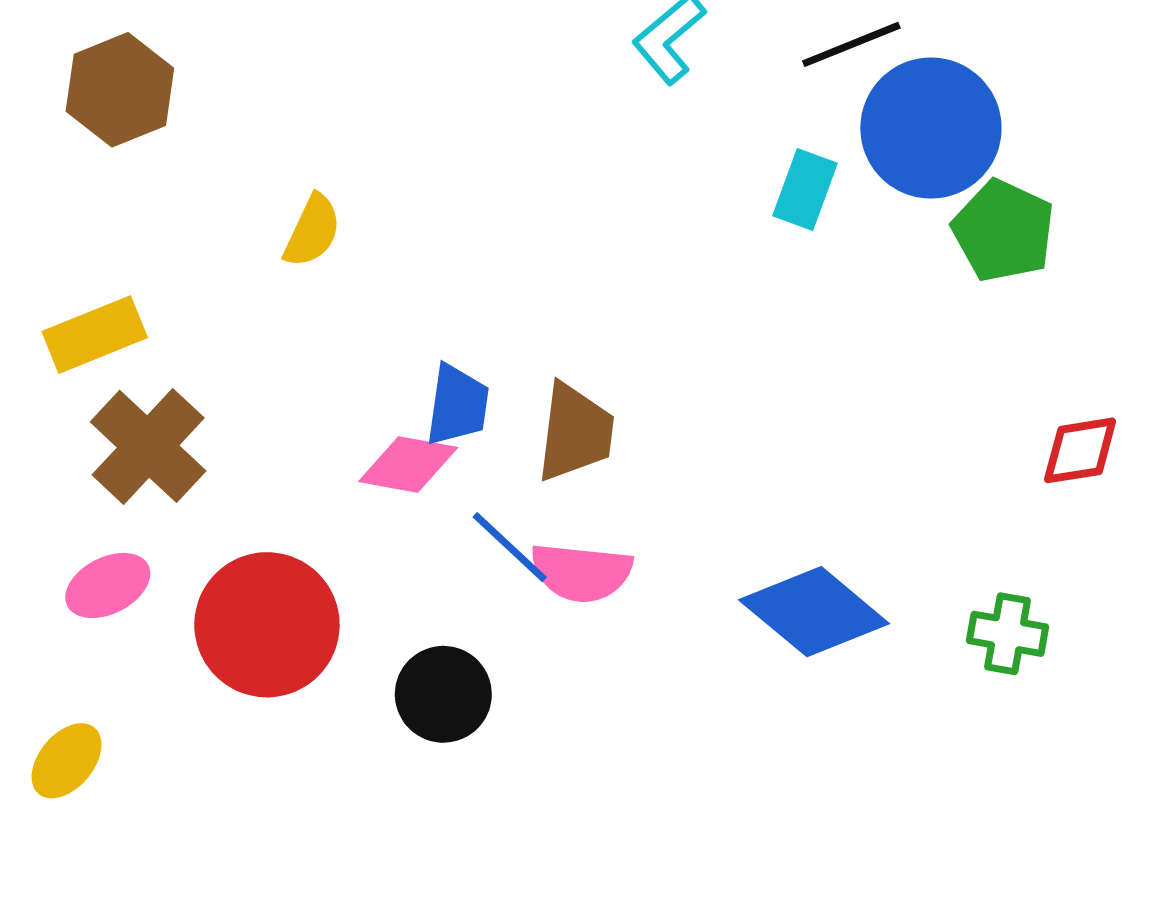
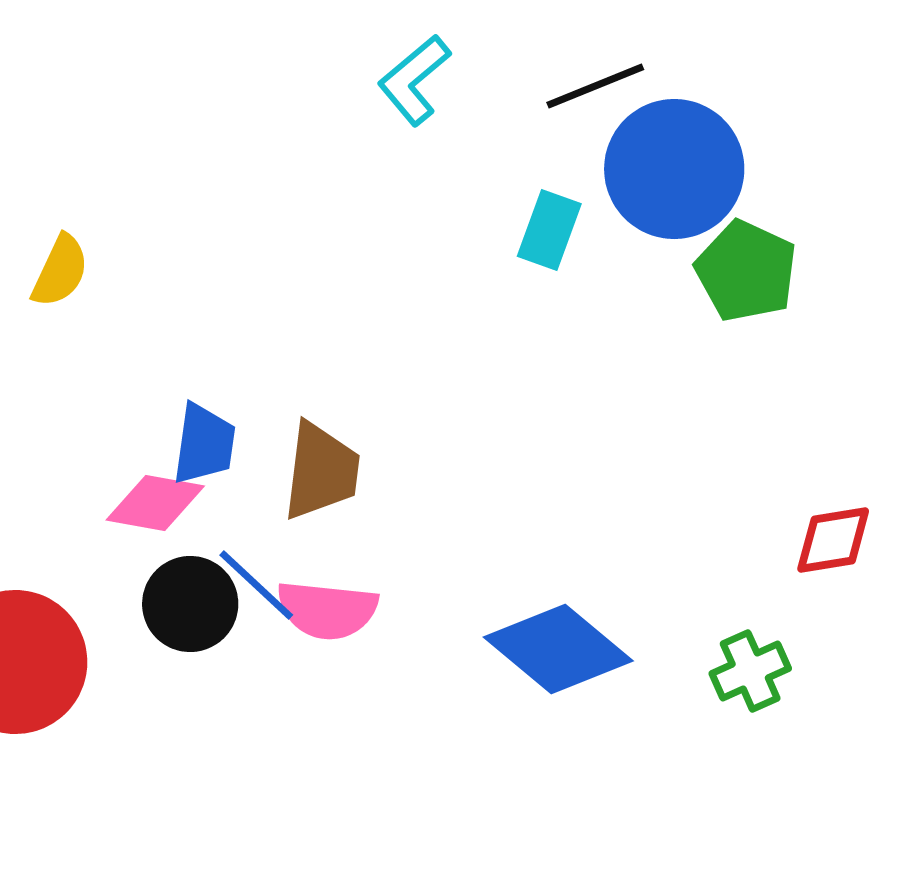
red diamond: (1080, 450) -> (833, 540), moved
green cross: (1008, 634) -> (750, 671), turned -34
black circle: (443, 694) -> (190, 604), moved

